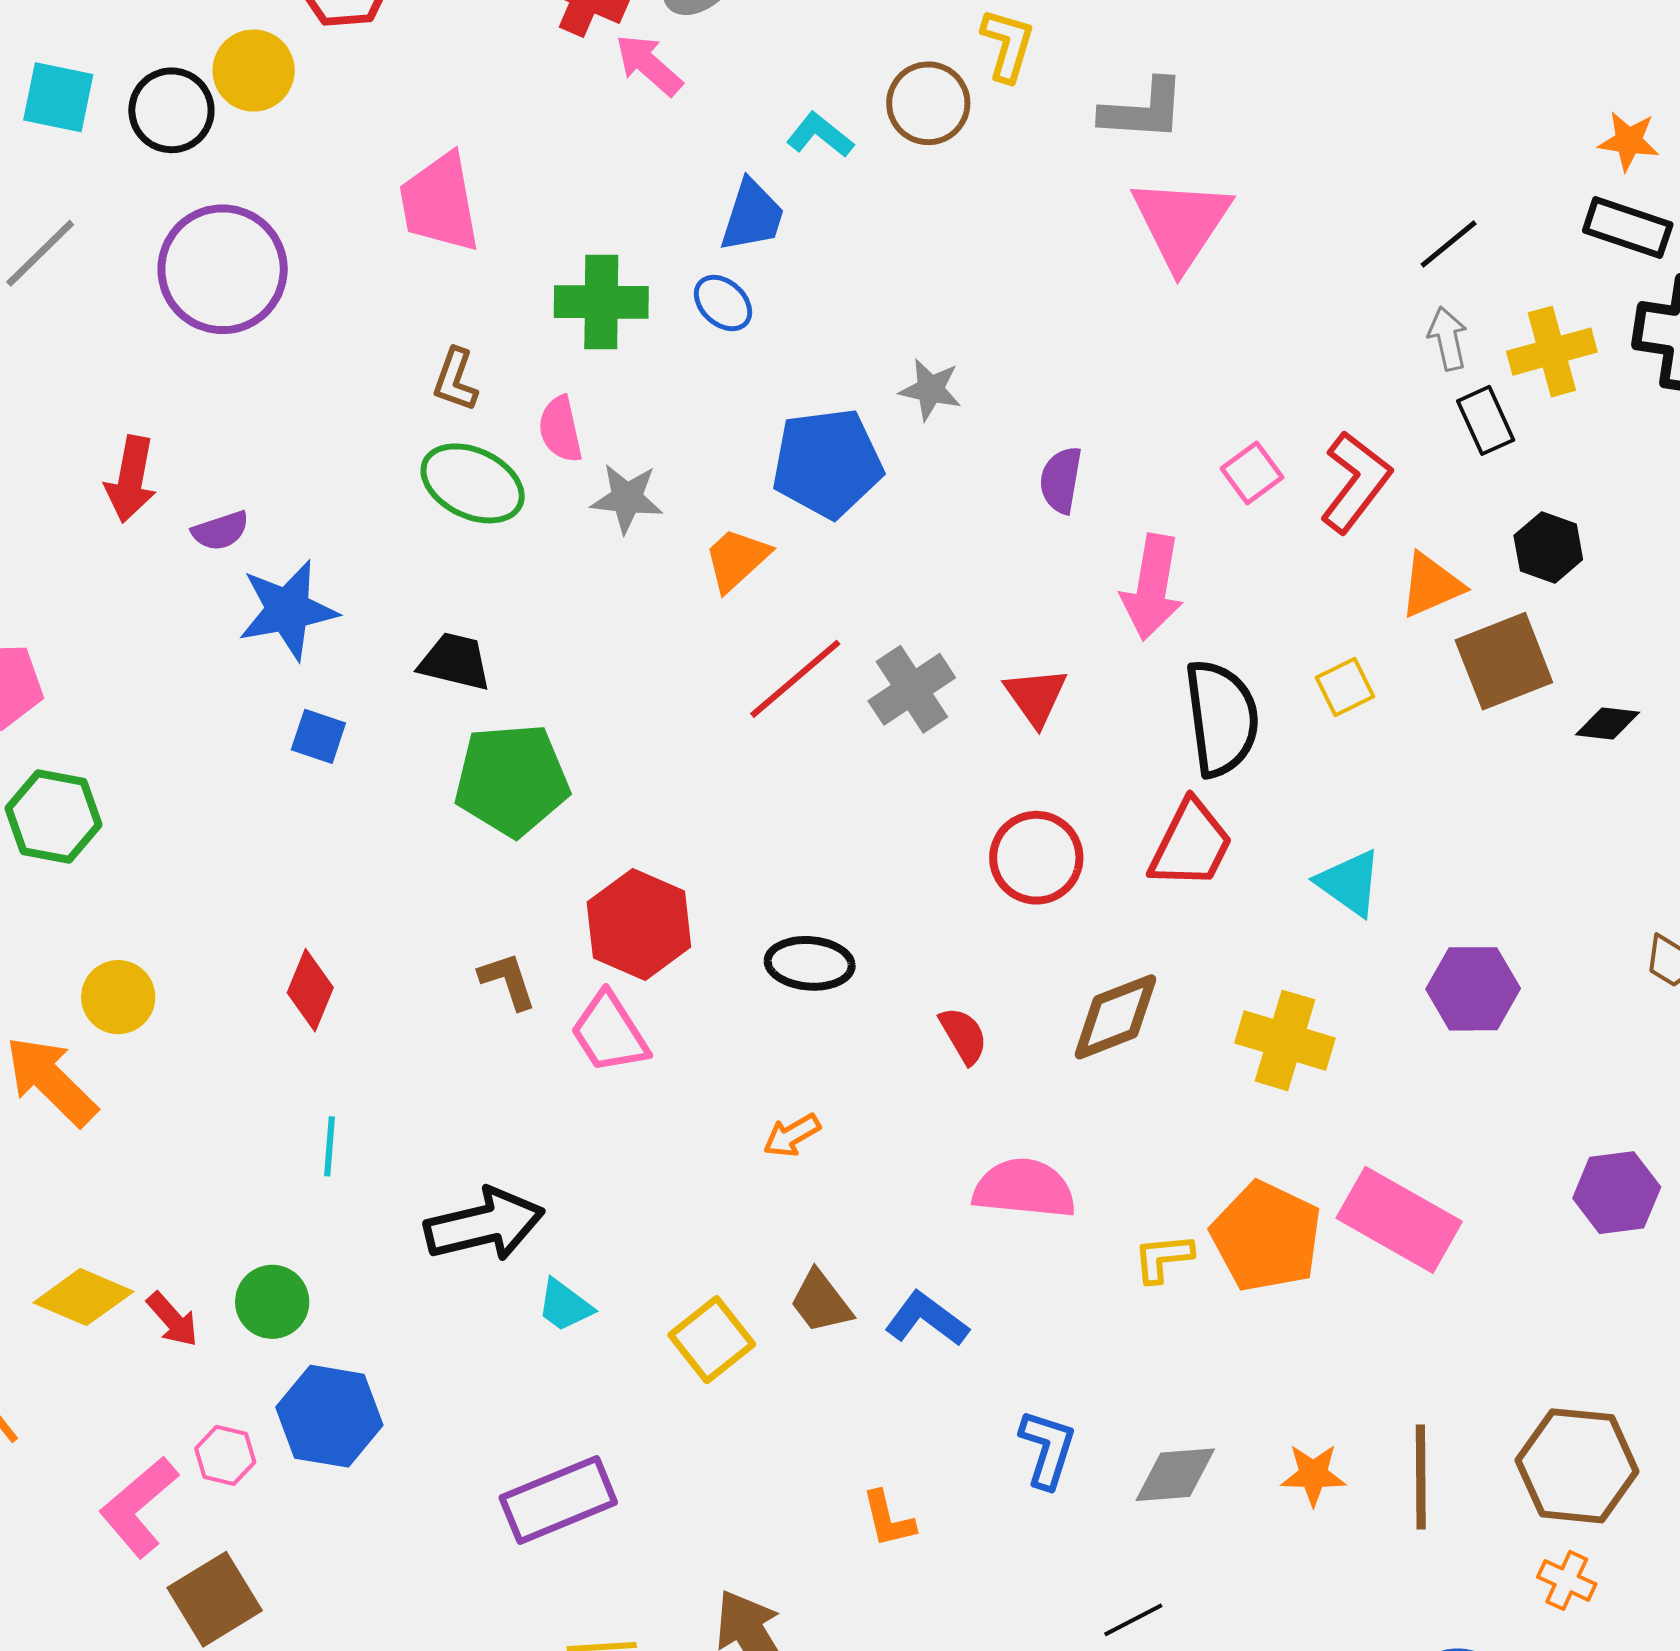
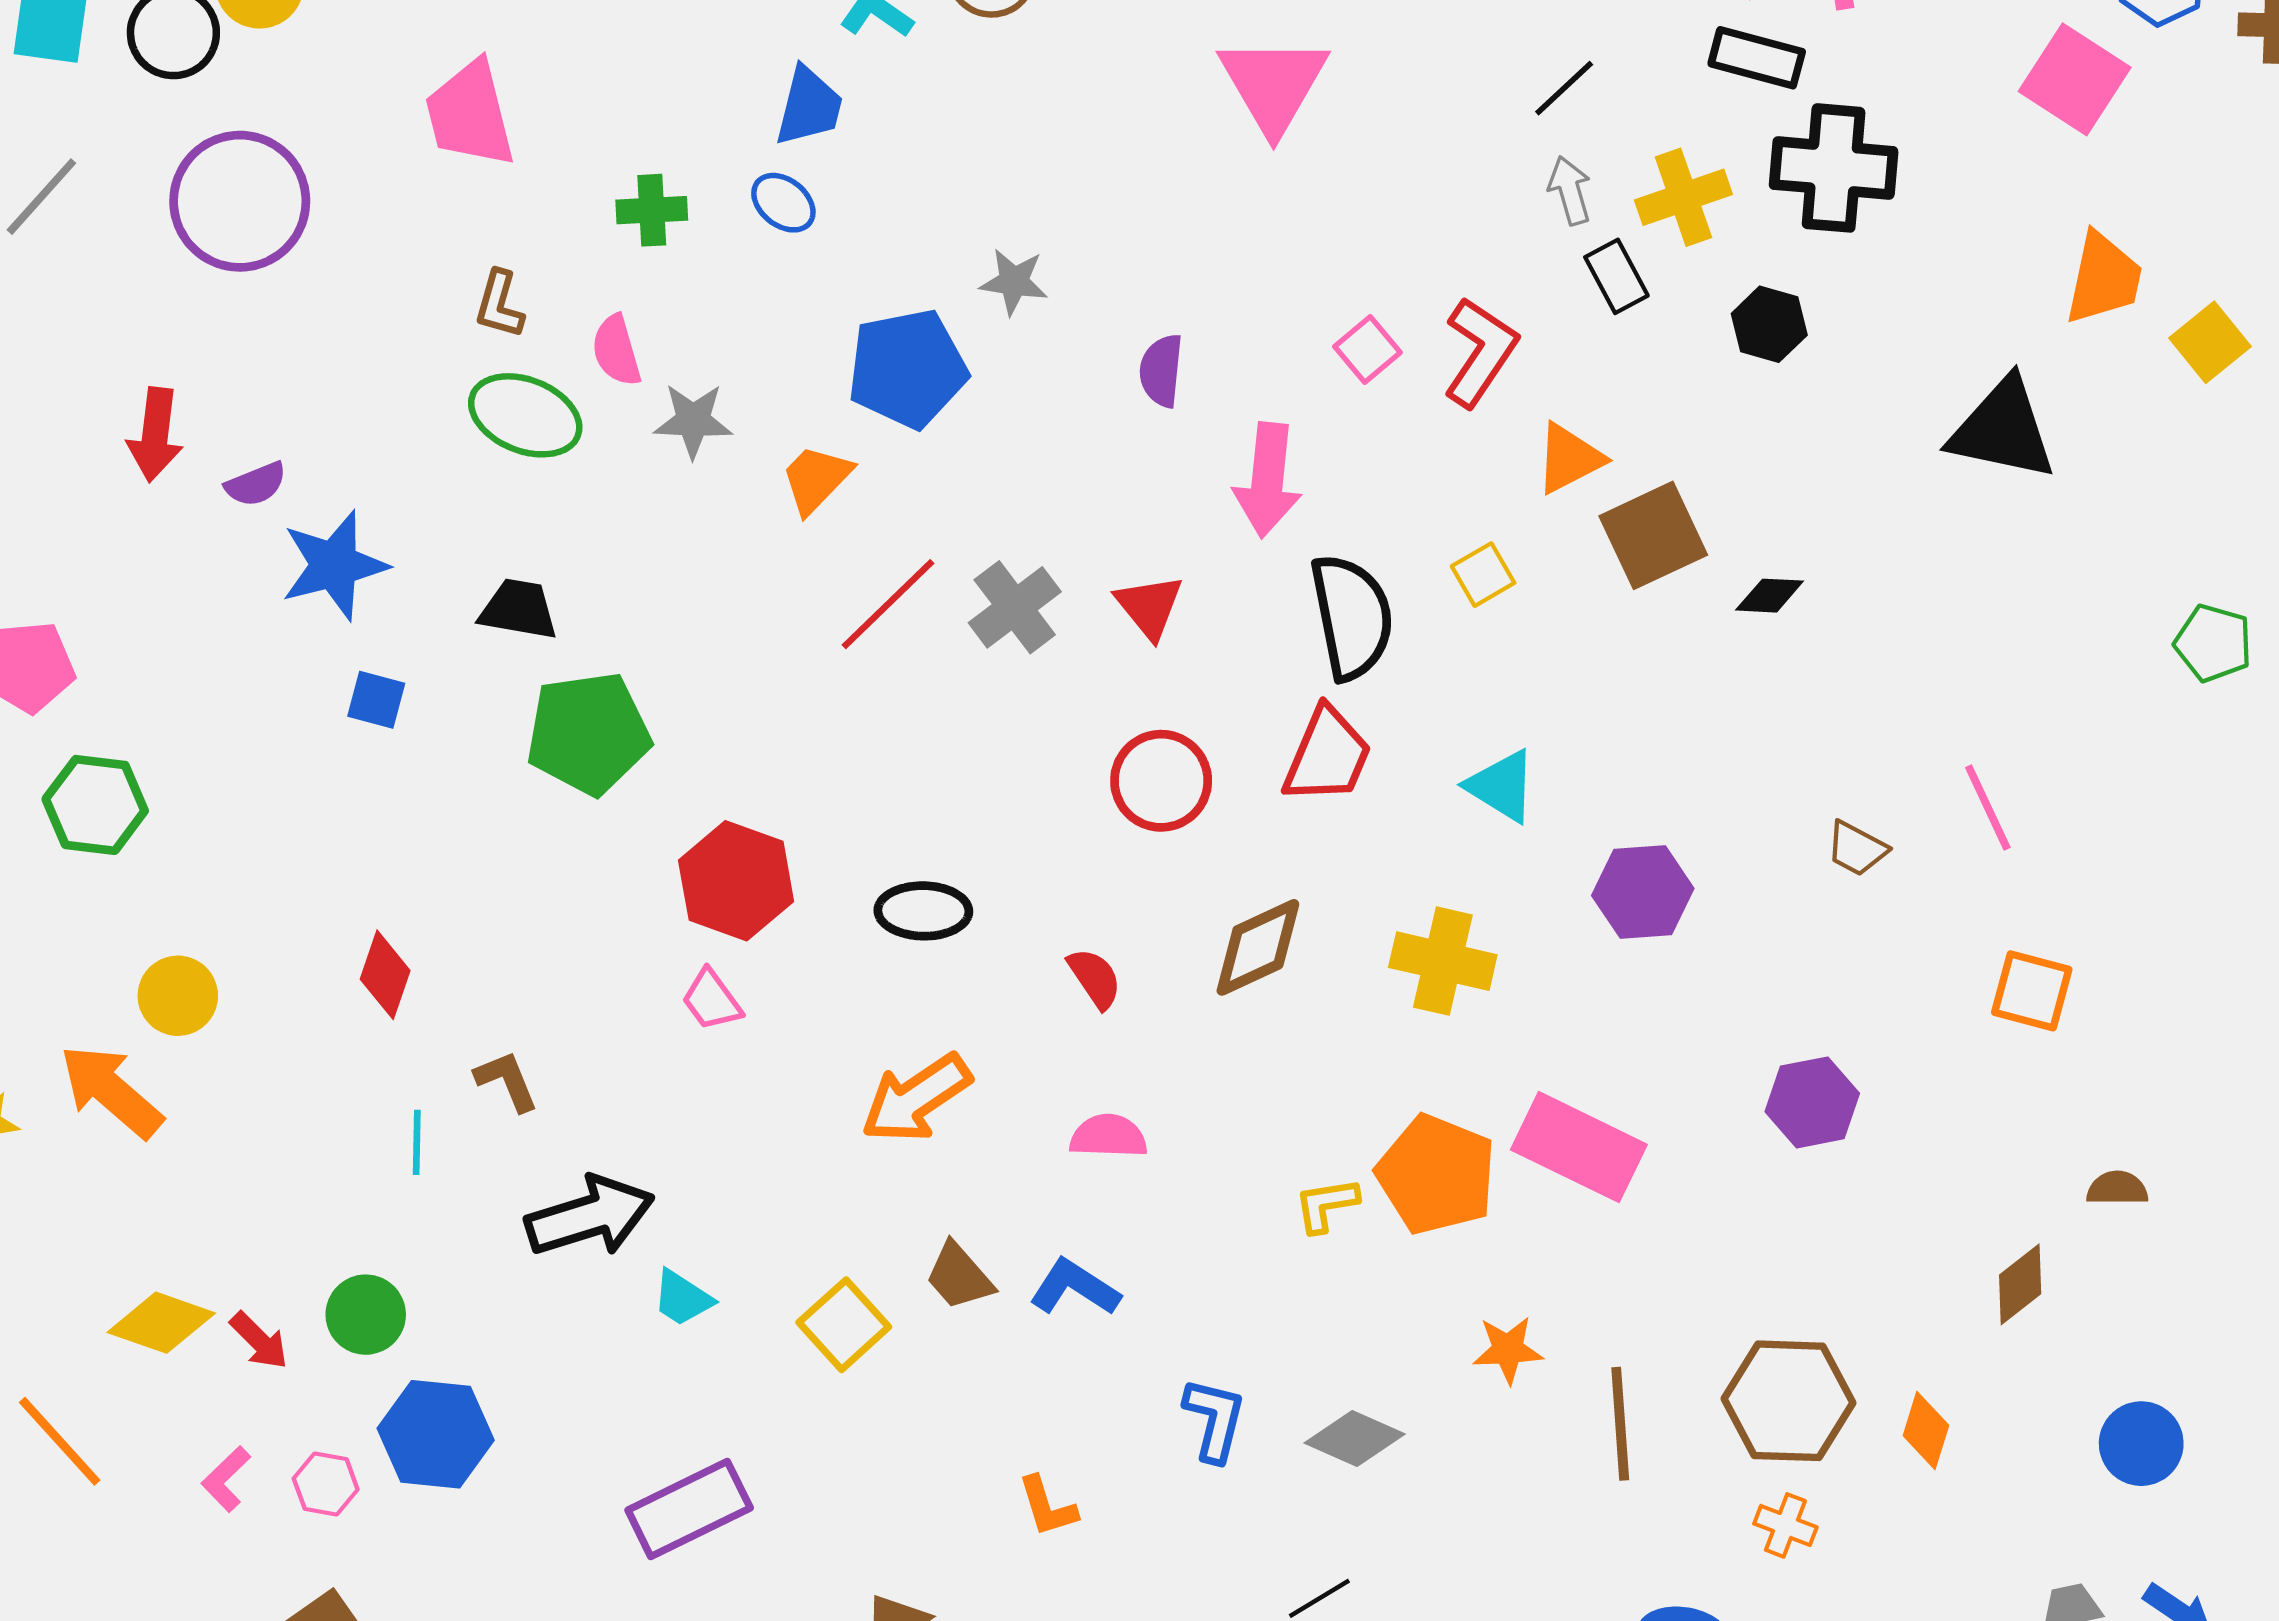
green cross: (601, 302) -> (652, 210), size x0.7
black hexagon: (1548, 547) -> (1769, 324), moved
brown L-shape: (508, 981) -> (507, 1081), moved
pink trapezoid: (609, 1033) -> (712, 1000), size x0.7
orange arrow: (792, 1135) -> (916, 1098), size x1.8
pink semicircle: (1024, 1188) -> (1108, 1136), moved, size x0.7
gray diamond: (1175, 1475) -> (1355, 1438), turned 32
orange star: (1313, 1475) -> (1508, 1350), moved
pink L-shape: (139, 1507) -> (226, 1479), moved, size x0.6

